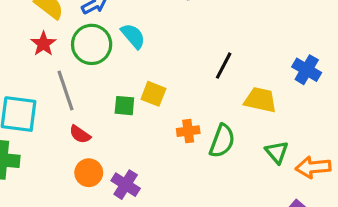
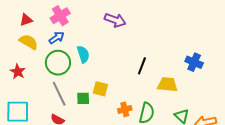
cyan semicircle: (133, 36) -> (83, 54), turned 30
red star: (43, 44) -> (18, 72), moved
gray line: (65, 90) -> (59, 94), moved

